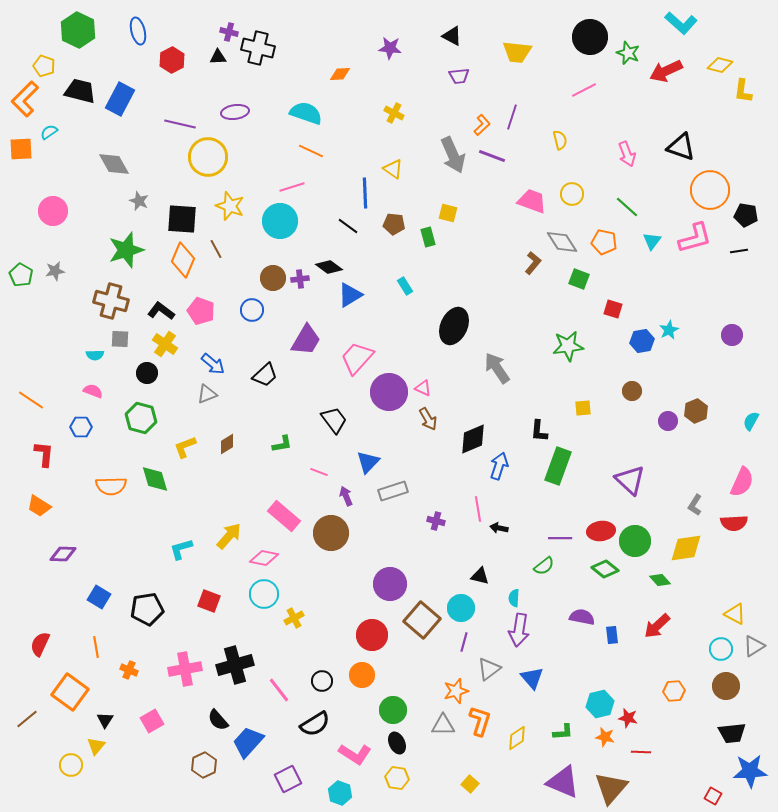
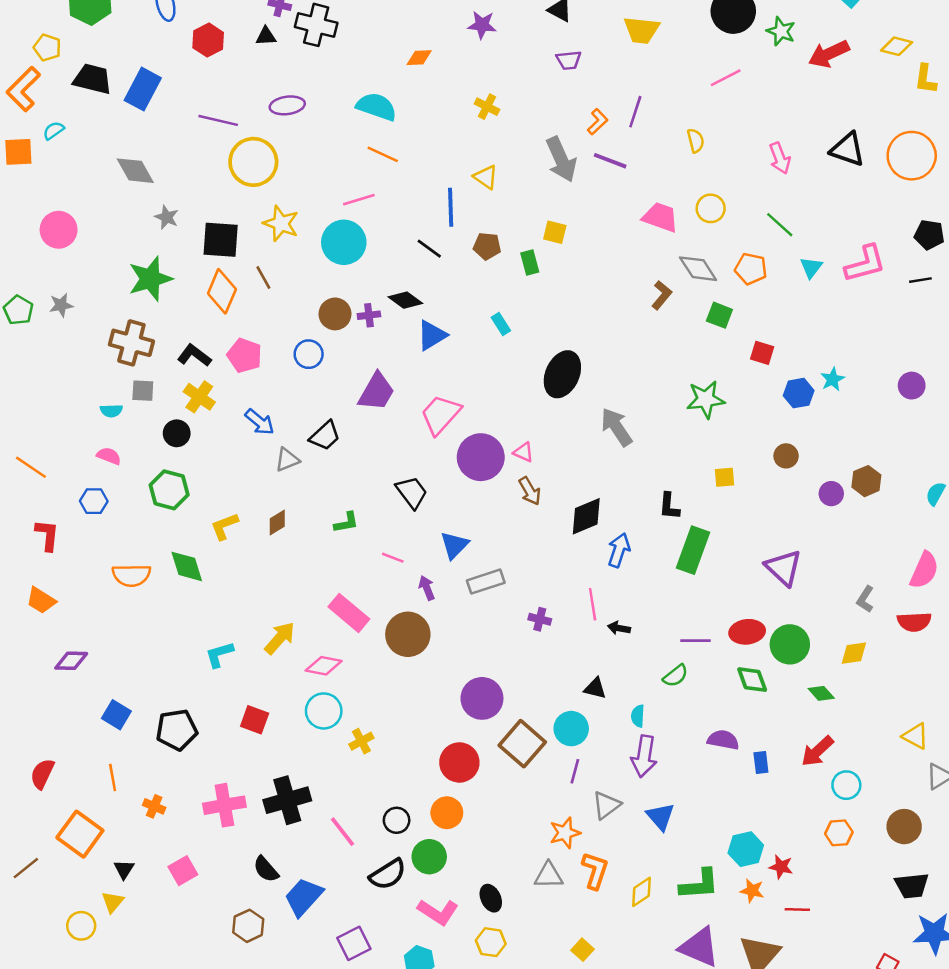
orange circle: (710, 190) -> (912, 156), moved
gray triangle: (207, 394) -> (287, 460), moved
yellow diamond: (686, 548) -> (854, 653), size x0.7
green diamond: (605, 569) -> (752, 680), turned 32
cyan circle: (721, 649) -> (846, 785), moved
green circle: (393, 710) -> (429, 857), moved
green L-shape: (563, 732) -> (699, 884), size x1.6

